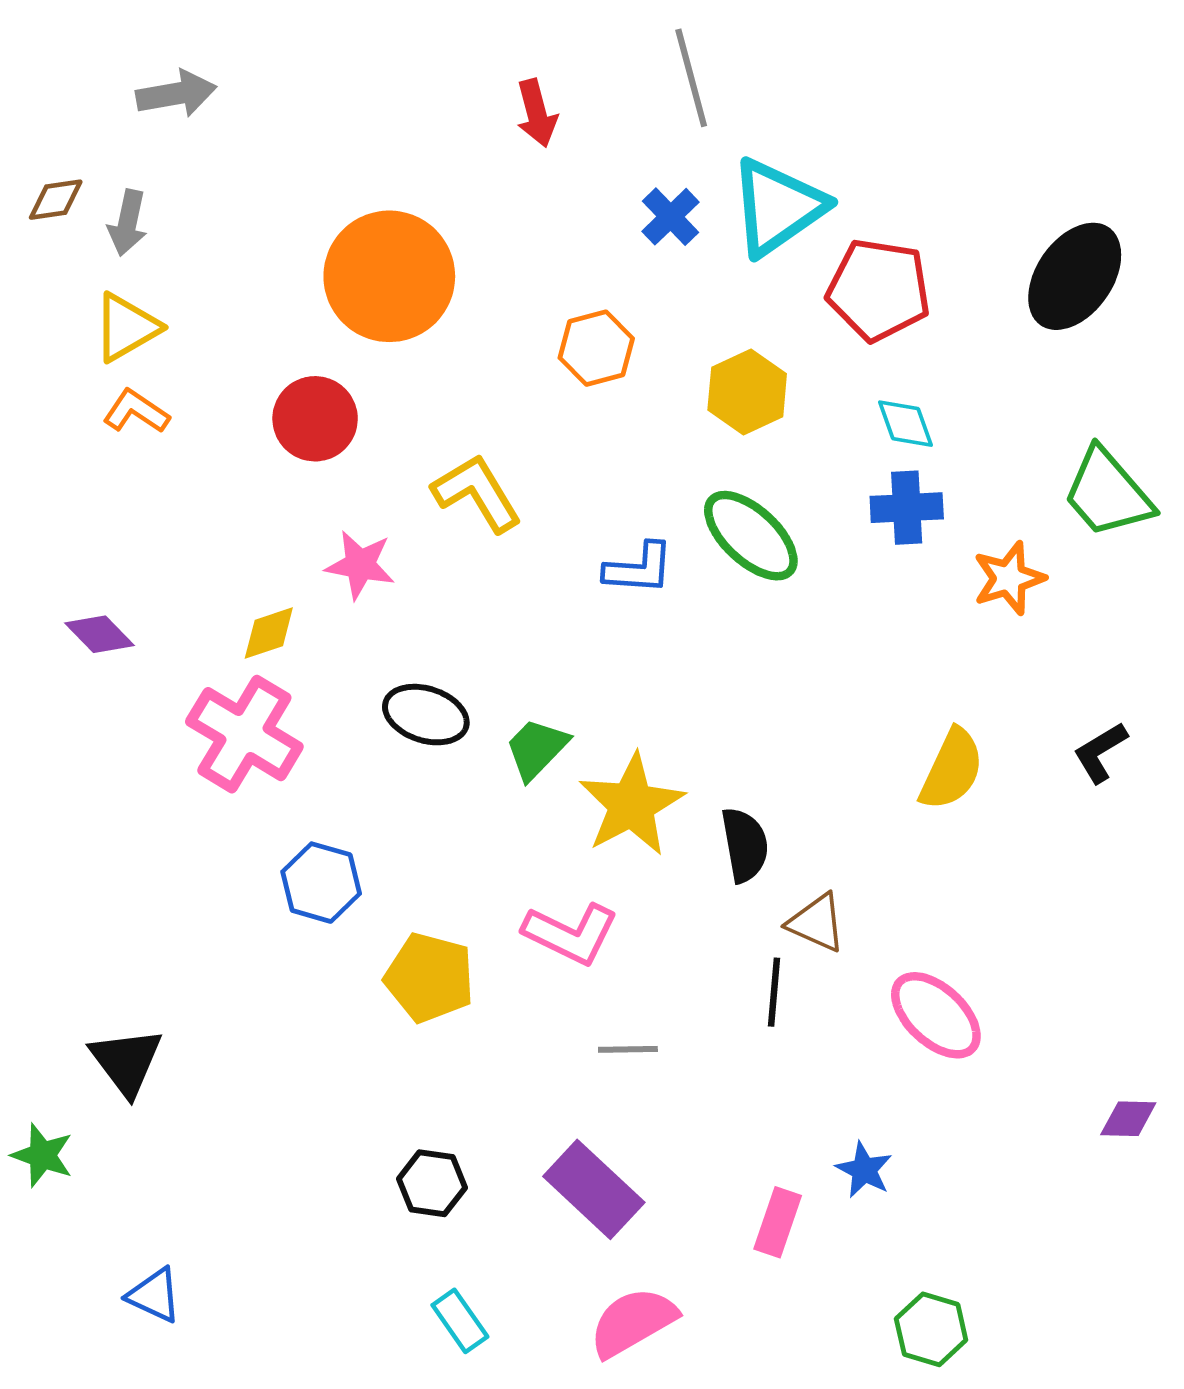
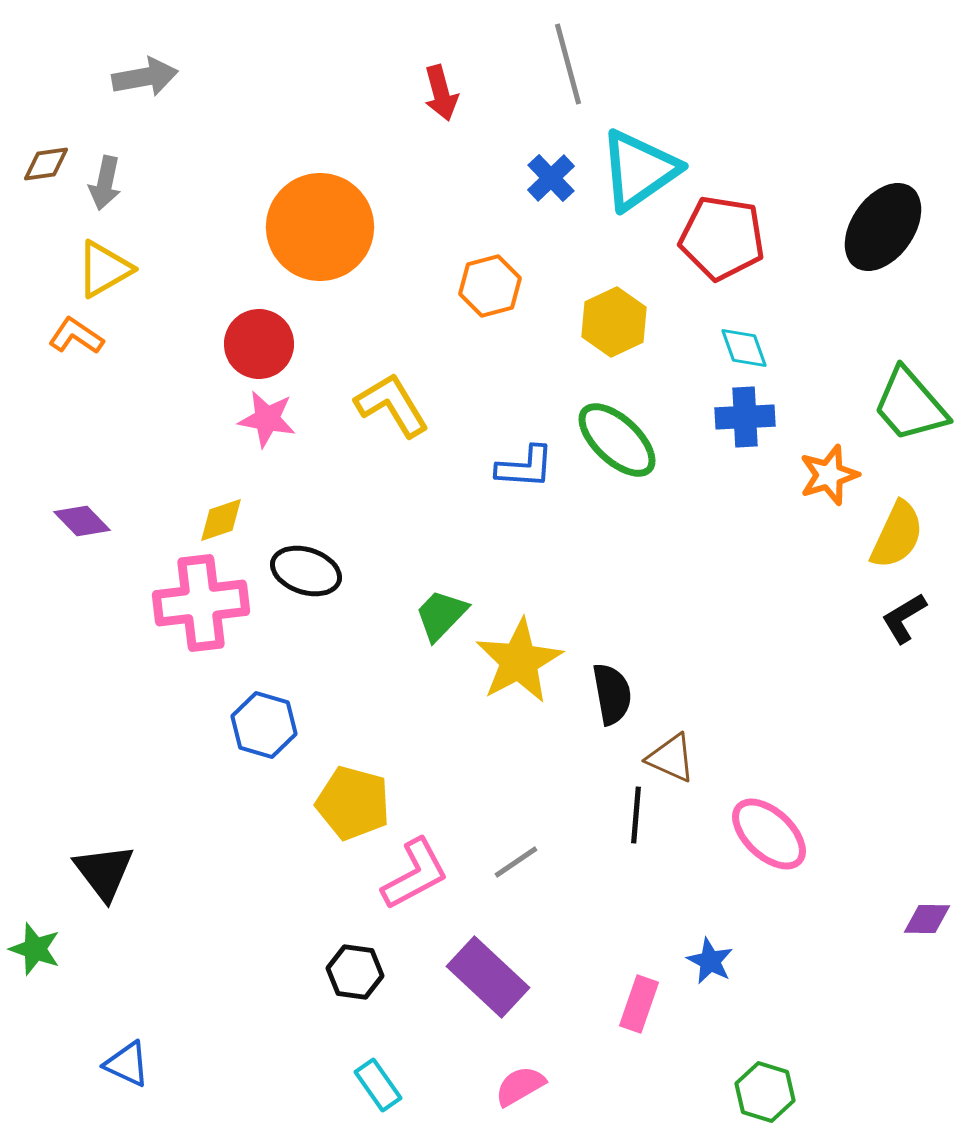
orange L-shape: (136, 411) -> (76, 336), moved
pink star: (360, 565) -> (267, 419), moved
black ellipse: (426, 715) -> (306, 571), moved
pink cross: (244, 734) -> (201, 603), turned -38
yellow semicircle: (952, 769) -> (897, 535), moved
pink L-shape: (571, 934) -> (415, 874), moved, turned -54
gray line: (628, 1049) -> (516, 862), turned -33
pink semicircle: (633, 1322) -> (520, 1086), size x0.7

